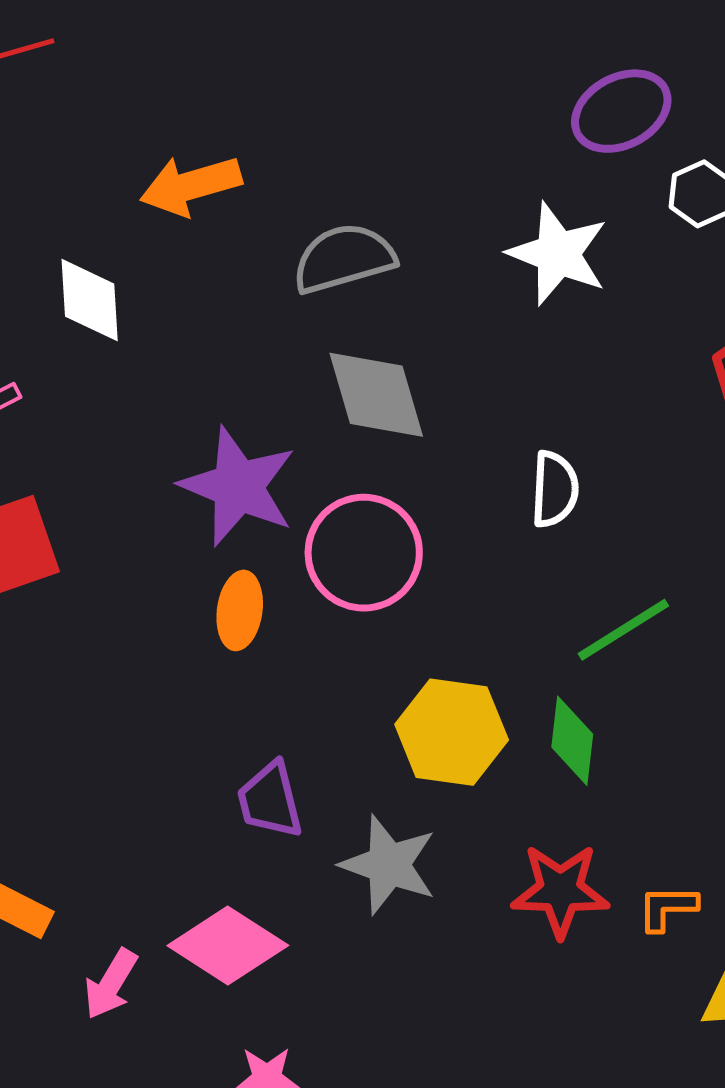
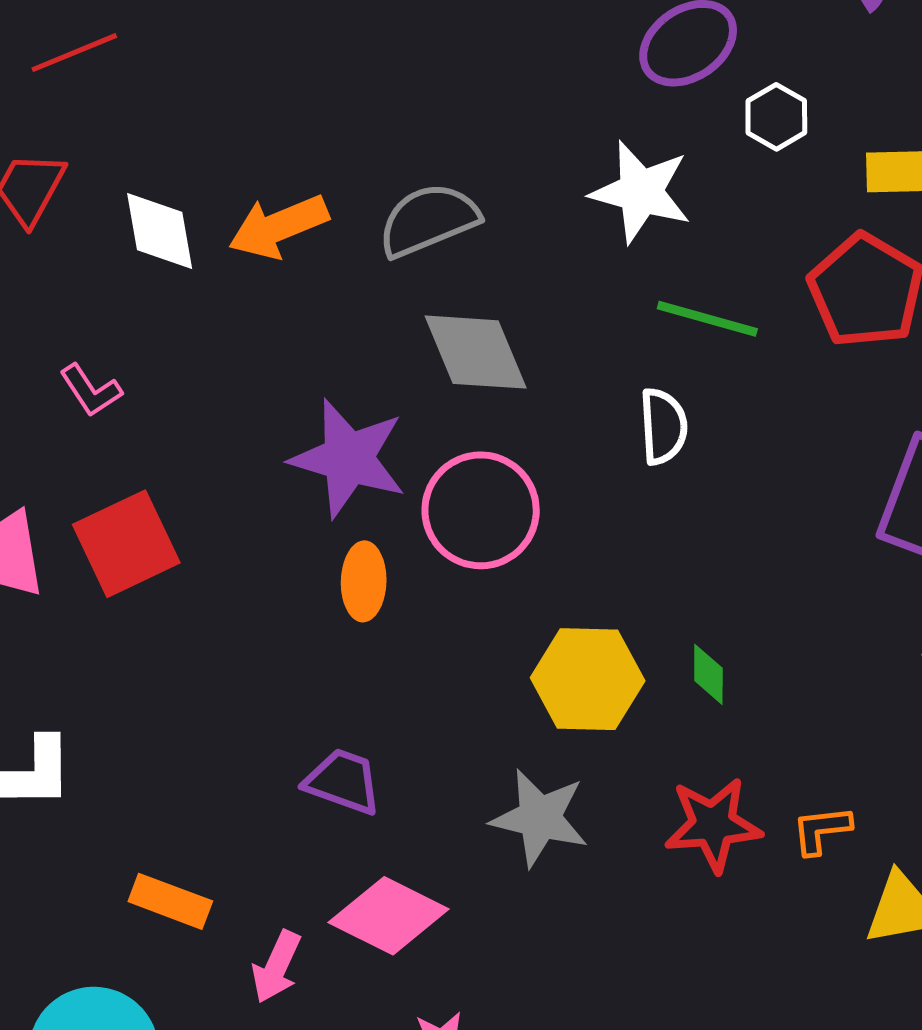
orange arrow: (191, 185) -> (279, 227), moved
white diamond: (90, 300) -> (160, 231), moved
green line: (623, 630) -> (707, 319), moved, turned 54
green diamond: (572, 741) -> (708, 674), size x0.7
purple trapezoid: (270, 800) -> (343, 781), moved, turned 130

